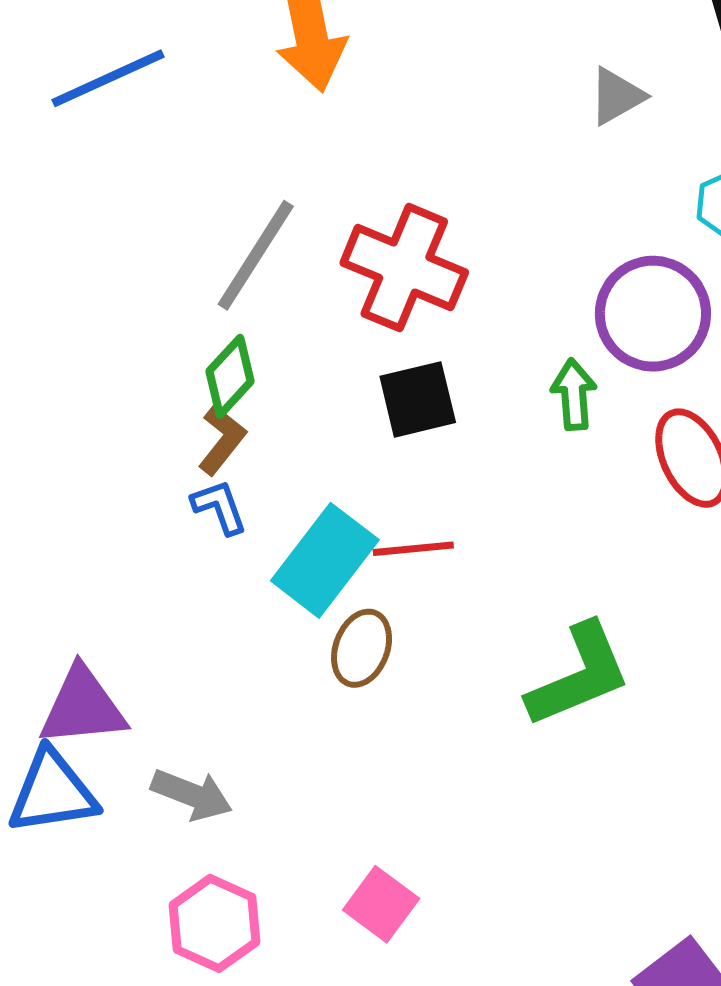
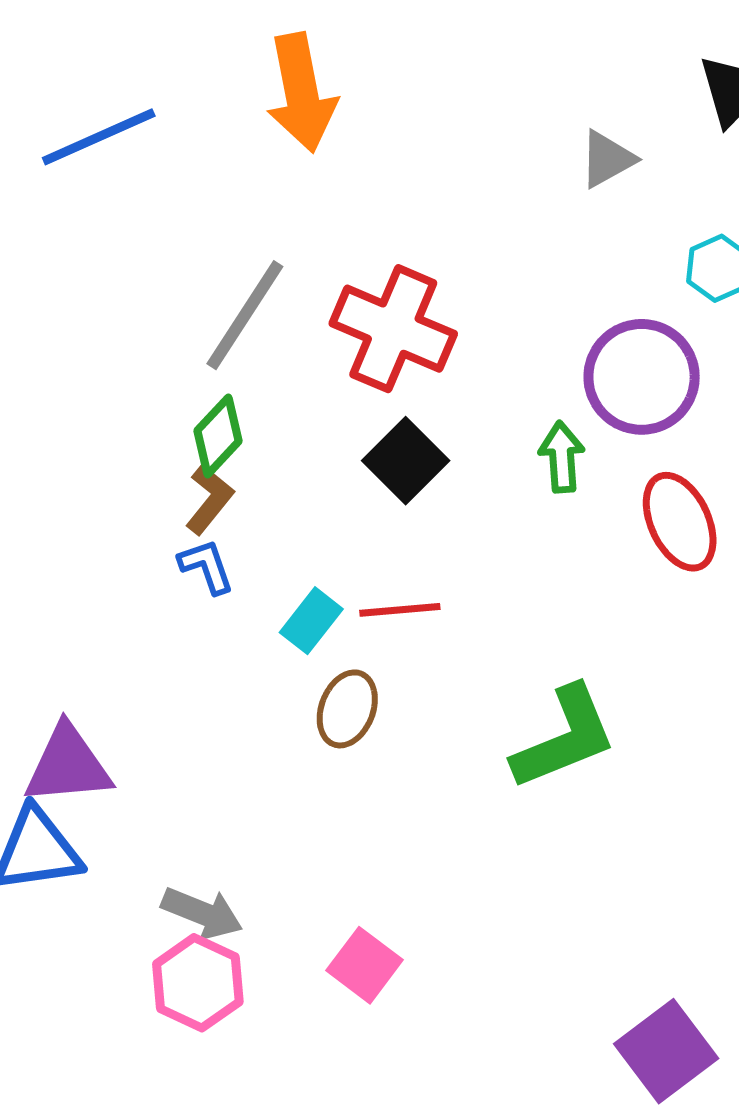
black square: (418, 399) -> (406, 461), turned -32
cyan rectangle: (325, 560) -> (311, 621), size x0.6
gray arrow: (192, 795) -> (202, 913), moved

